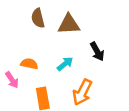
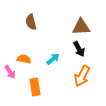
brown triangle: (69, 24) -> (81, 27), moved
orange arrow: (82, 92) -> (82, 76), moved

